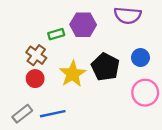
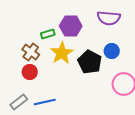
blue circle: (140, 58) -> (112, 51), moved
yellow star: (73, 74) -> (62, 53), moved

